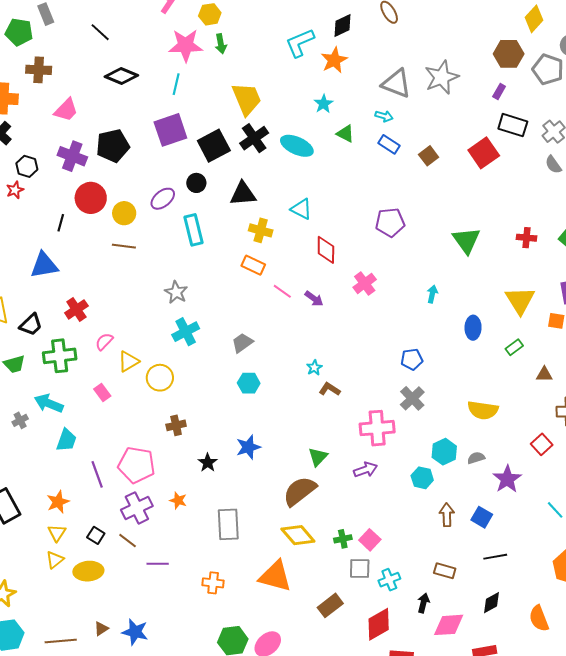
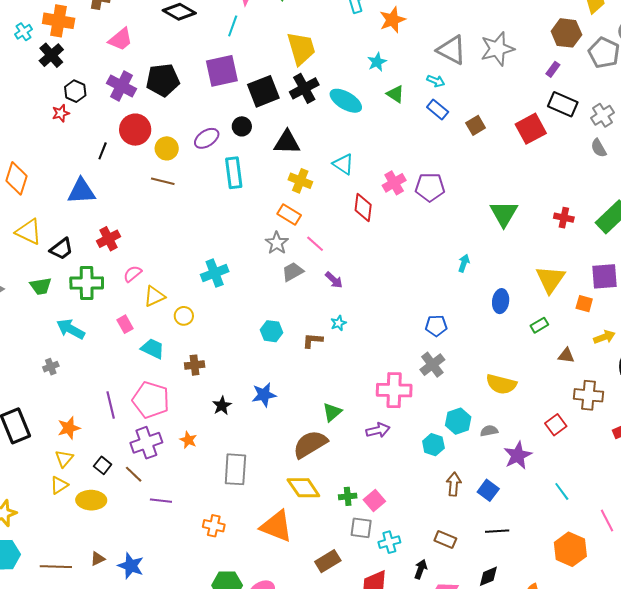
pink cross: (365, 283) -> (394, 183), moved
gray star: (176, 292) -> (277, 243), moved
purple arrow: (314, 299) -> (334, 280), moved
gray trapezoid: (242, 343) -> (293, 272), moved
yellow circle: (160, 378) -> (184, 316), size x0.7
brown L-shape: (330, 389) -> (313, 340), moved, turned -35
gray cross: (20, 420) -> (51, 367), moved
cyan trapezoid: (66, 440) -> (153, 349), moved, turned -90

